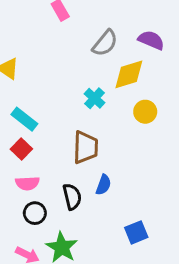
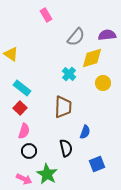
purple semicircle: (151, 40) -> (107, 35), turned -30
pink semicircle: (27, 183) -> (24, 131), turned -70
blue semicircle: (103, 185) -> (85, 132), moved
black semicircle: (72, 197) -> (66, 148), moved

